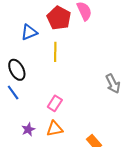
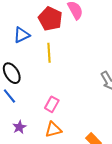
purple star: (28, 129) -> (19, 127), moved

